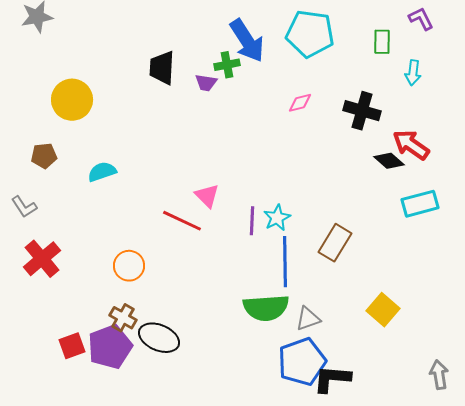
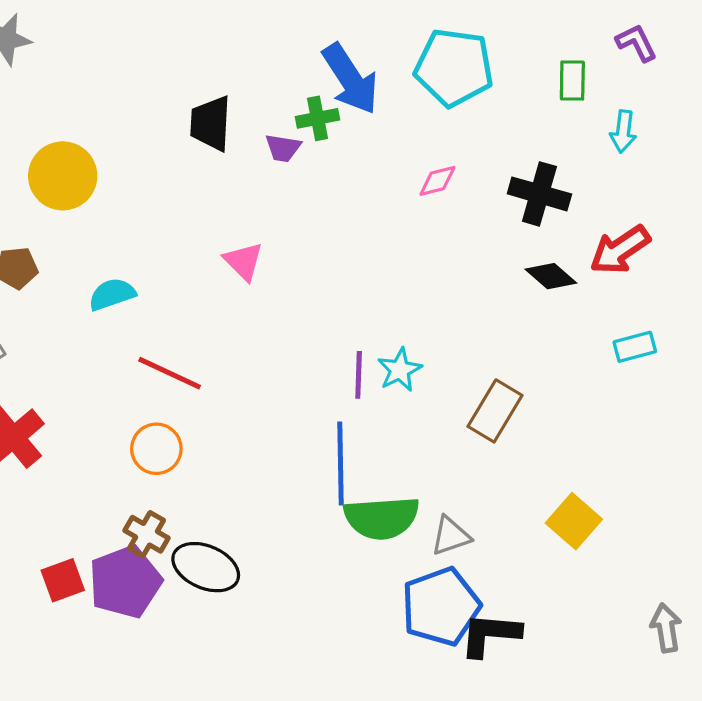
red arrow: (411, 145) -> (620, 250), turned -69
black diamond: (389, 161) -> (551, 276), moved
pink triangle: (207, 196) -> (244, 261), moved
cyan rectangle: (420, 204) -> (635, 347), size x0.7
red line: (182, 221) -> (170, 373), moved
blue line: (285, 262) -> (340, 464), moved

